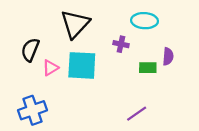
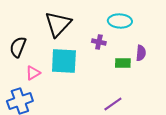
pink triangle: (50, 68) -> (33, 73), moved

